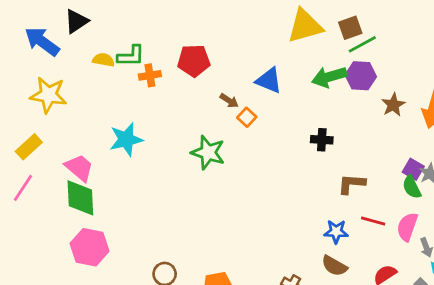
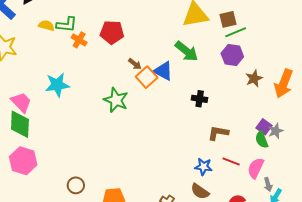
orange cross: (150, 75) -> (79, 40), turned 35
green arrow: (329, 77) -> (186, 51), moved, turned -130
blue triangle: (269, 80) -> (163, 71), moved
orange square: (247, 117) -> (147, 77), size x1.5

